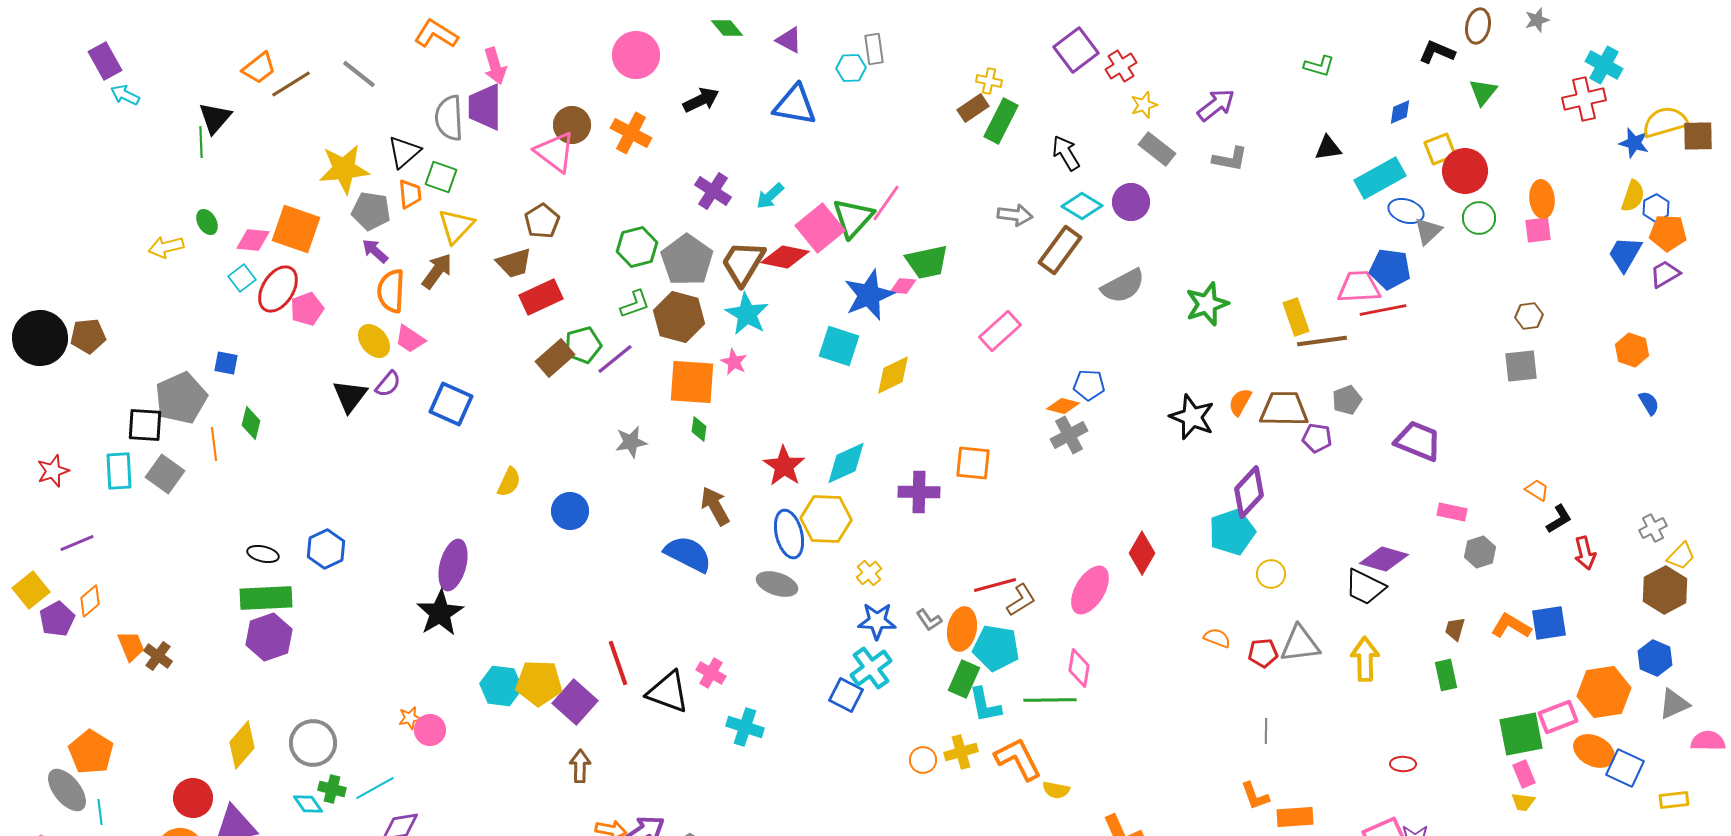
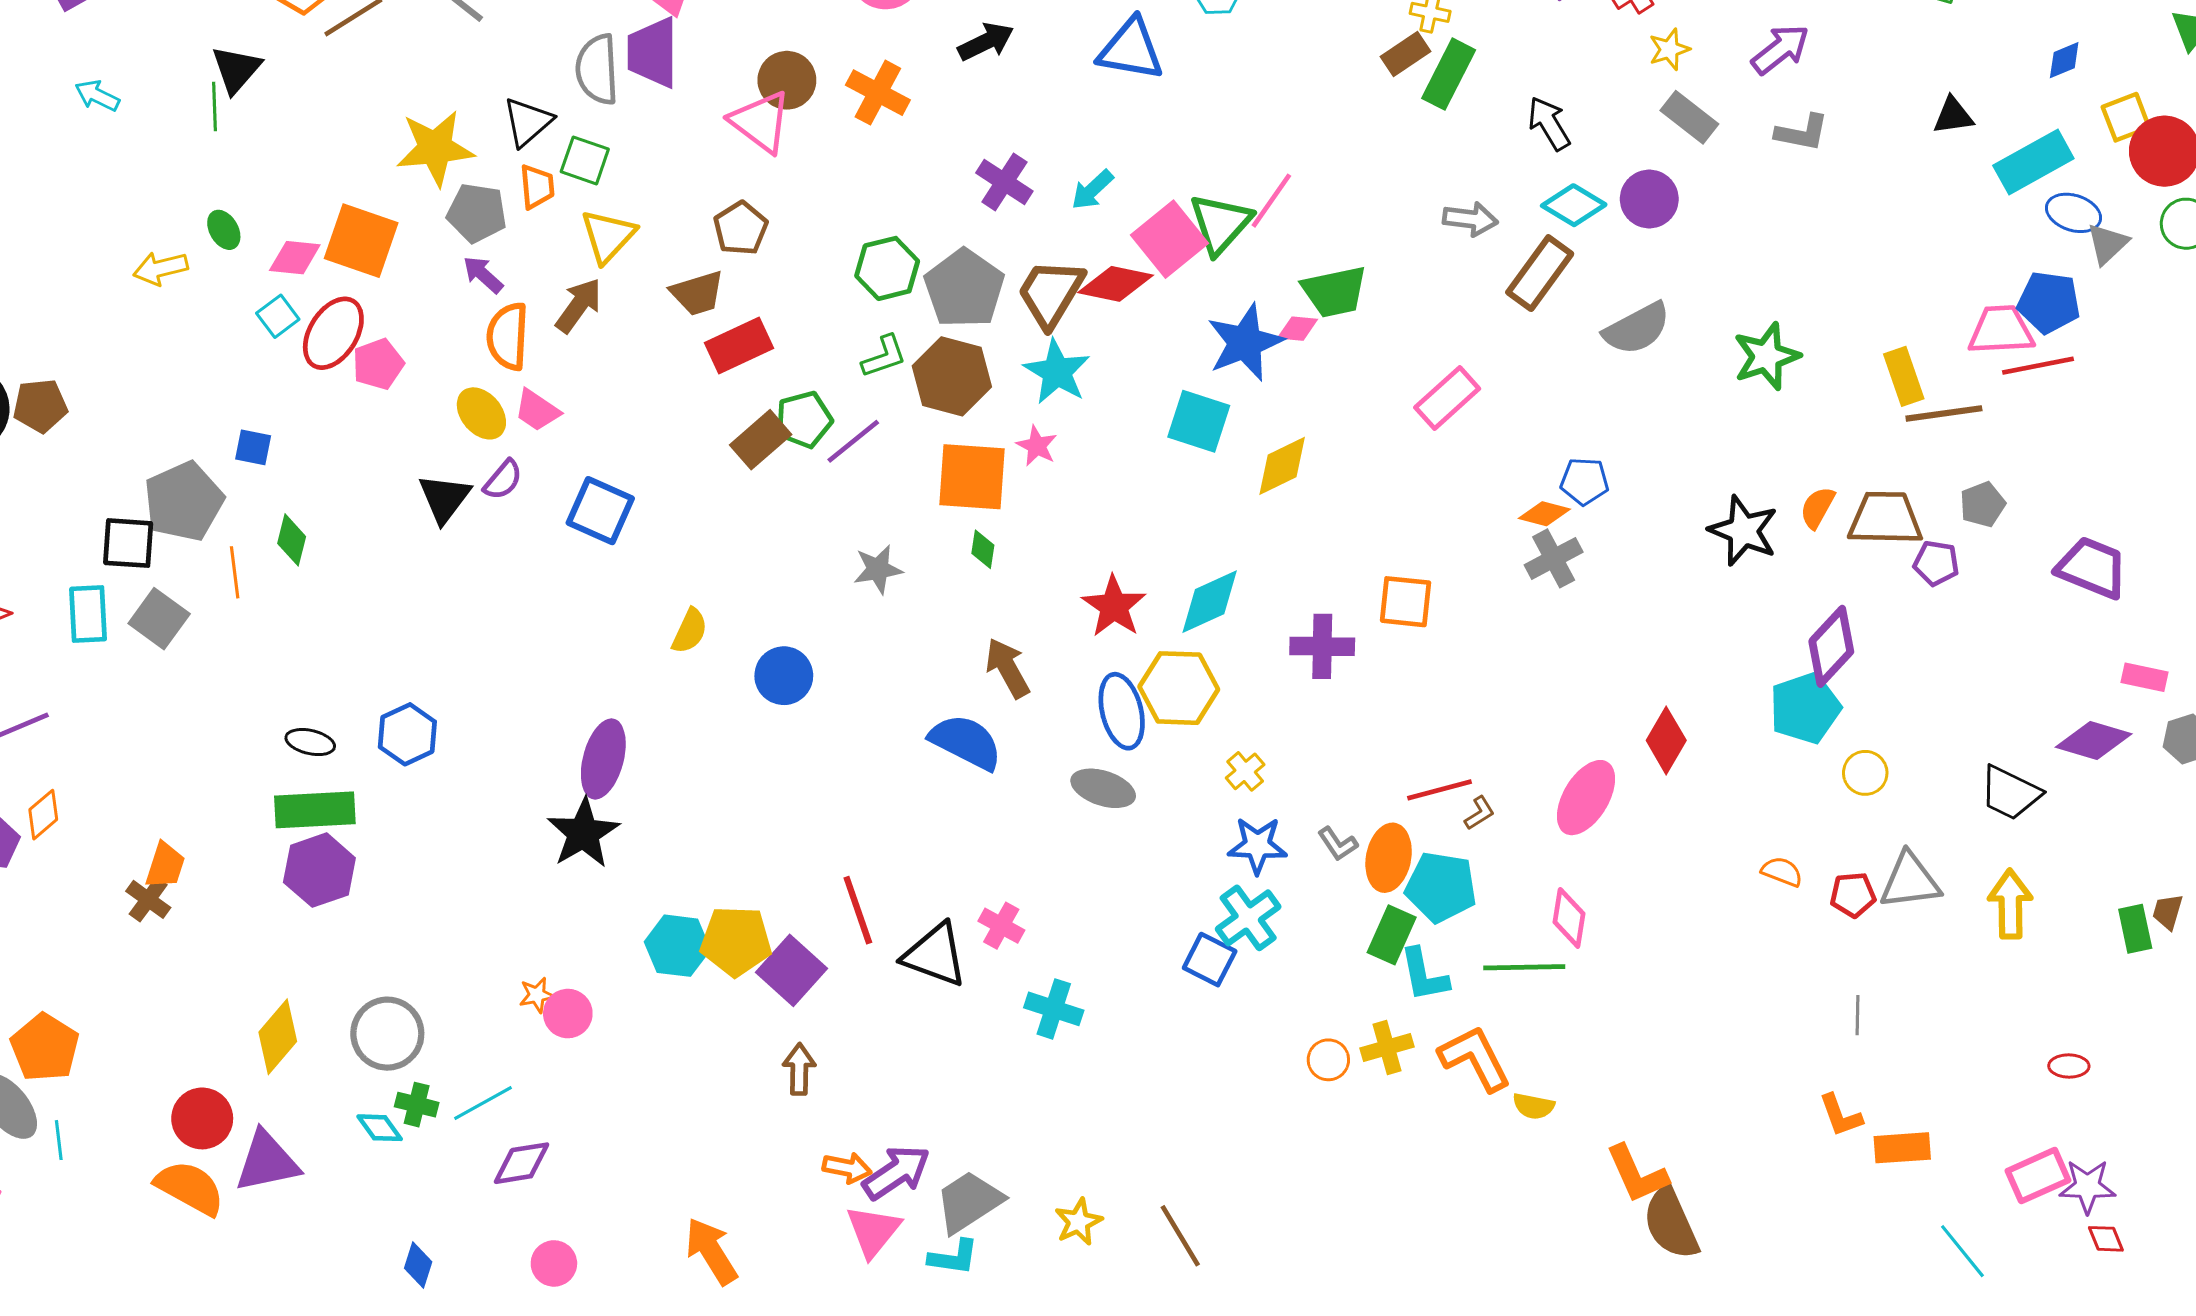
cyan arrow: (125, 95) -> (97, 96), moved
purple diamond: (1384, 559) -> (2094, 740), moved
brown L-shape: (1021, 600) -> (1480, 813), size x0.7
brown trapezoid: (1455, 629) -> (2168, 912), moved
orange trapezoid: (131, 646) -> (165, 865), moved, turned 40

